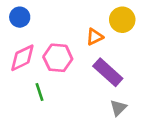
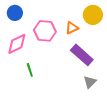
pink hexagon: (58, 58) -> (45, 31), moved

